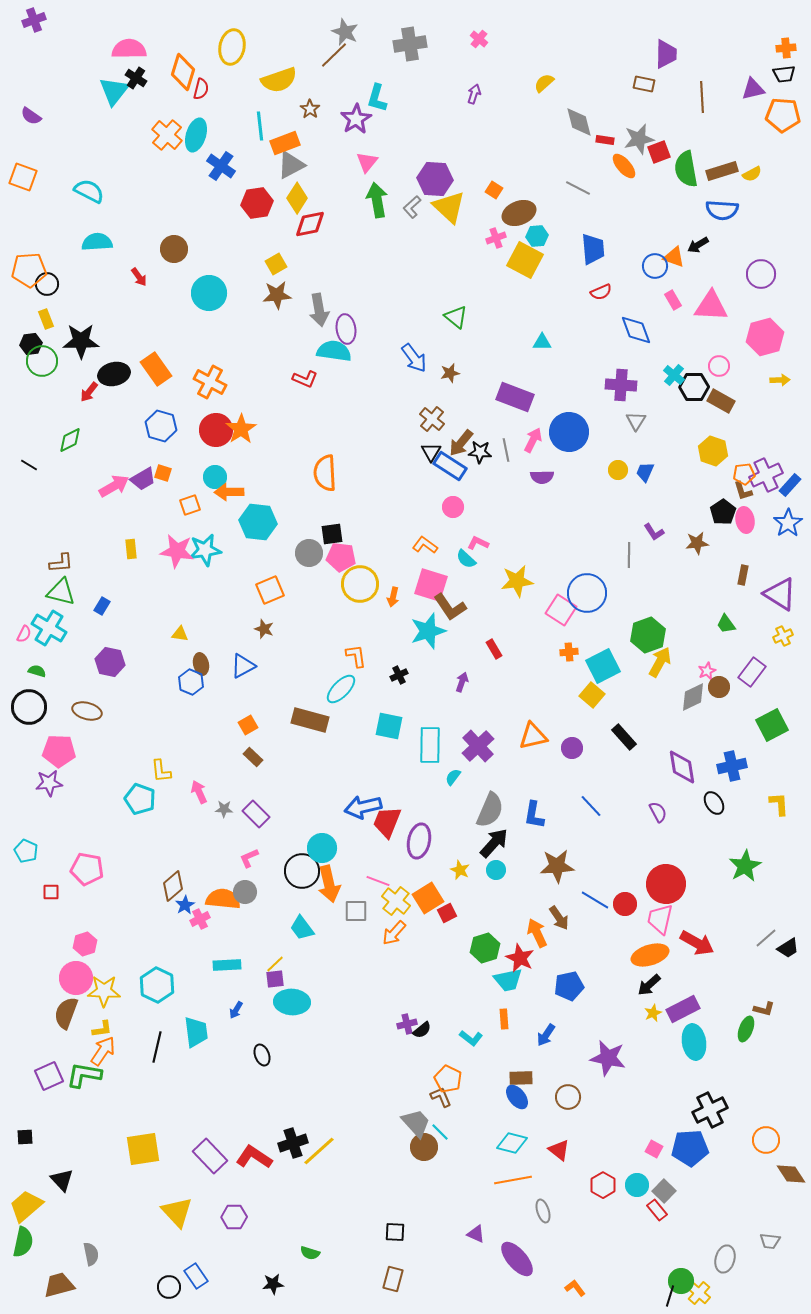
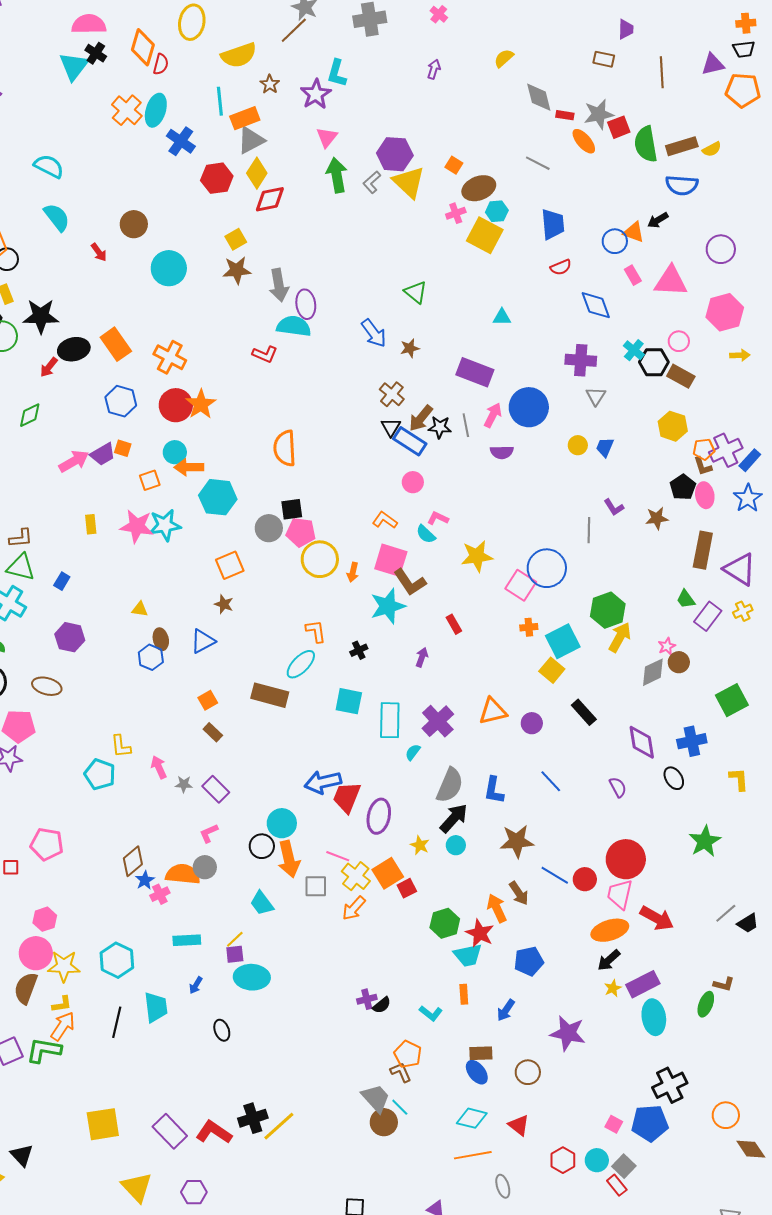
purple trapezoid: (666, 54) -> (626, 29), size x0.7
cyan semicircle: (97, 242) -> (57, 217), turned 56
brown rectangle: (743, 575) -> (703, 550), size x1.8
purple rectangle: (752, 672) -> (708, 616), moved
black circle: (302, 871) -> (262, 846), size x0.7

